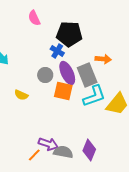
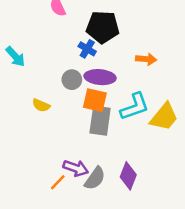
purple ellipse: (67, 73) -> (100, 77), turned -60
gray rectangle: (87, 75) -> (100, 121), moved, turned 30
gray semicircle: (63, 152) -> (95, 178), turned 114

